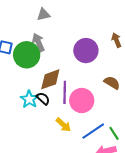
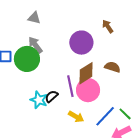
gray triangle: (43, 15) -> (34, 18), turned 40
brown diamond: (50, 79) -> (86, 73), moved
black semicircle: (43, 99) -> (51, 96), turned -72

